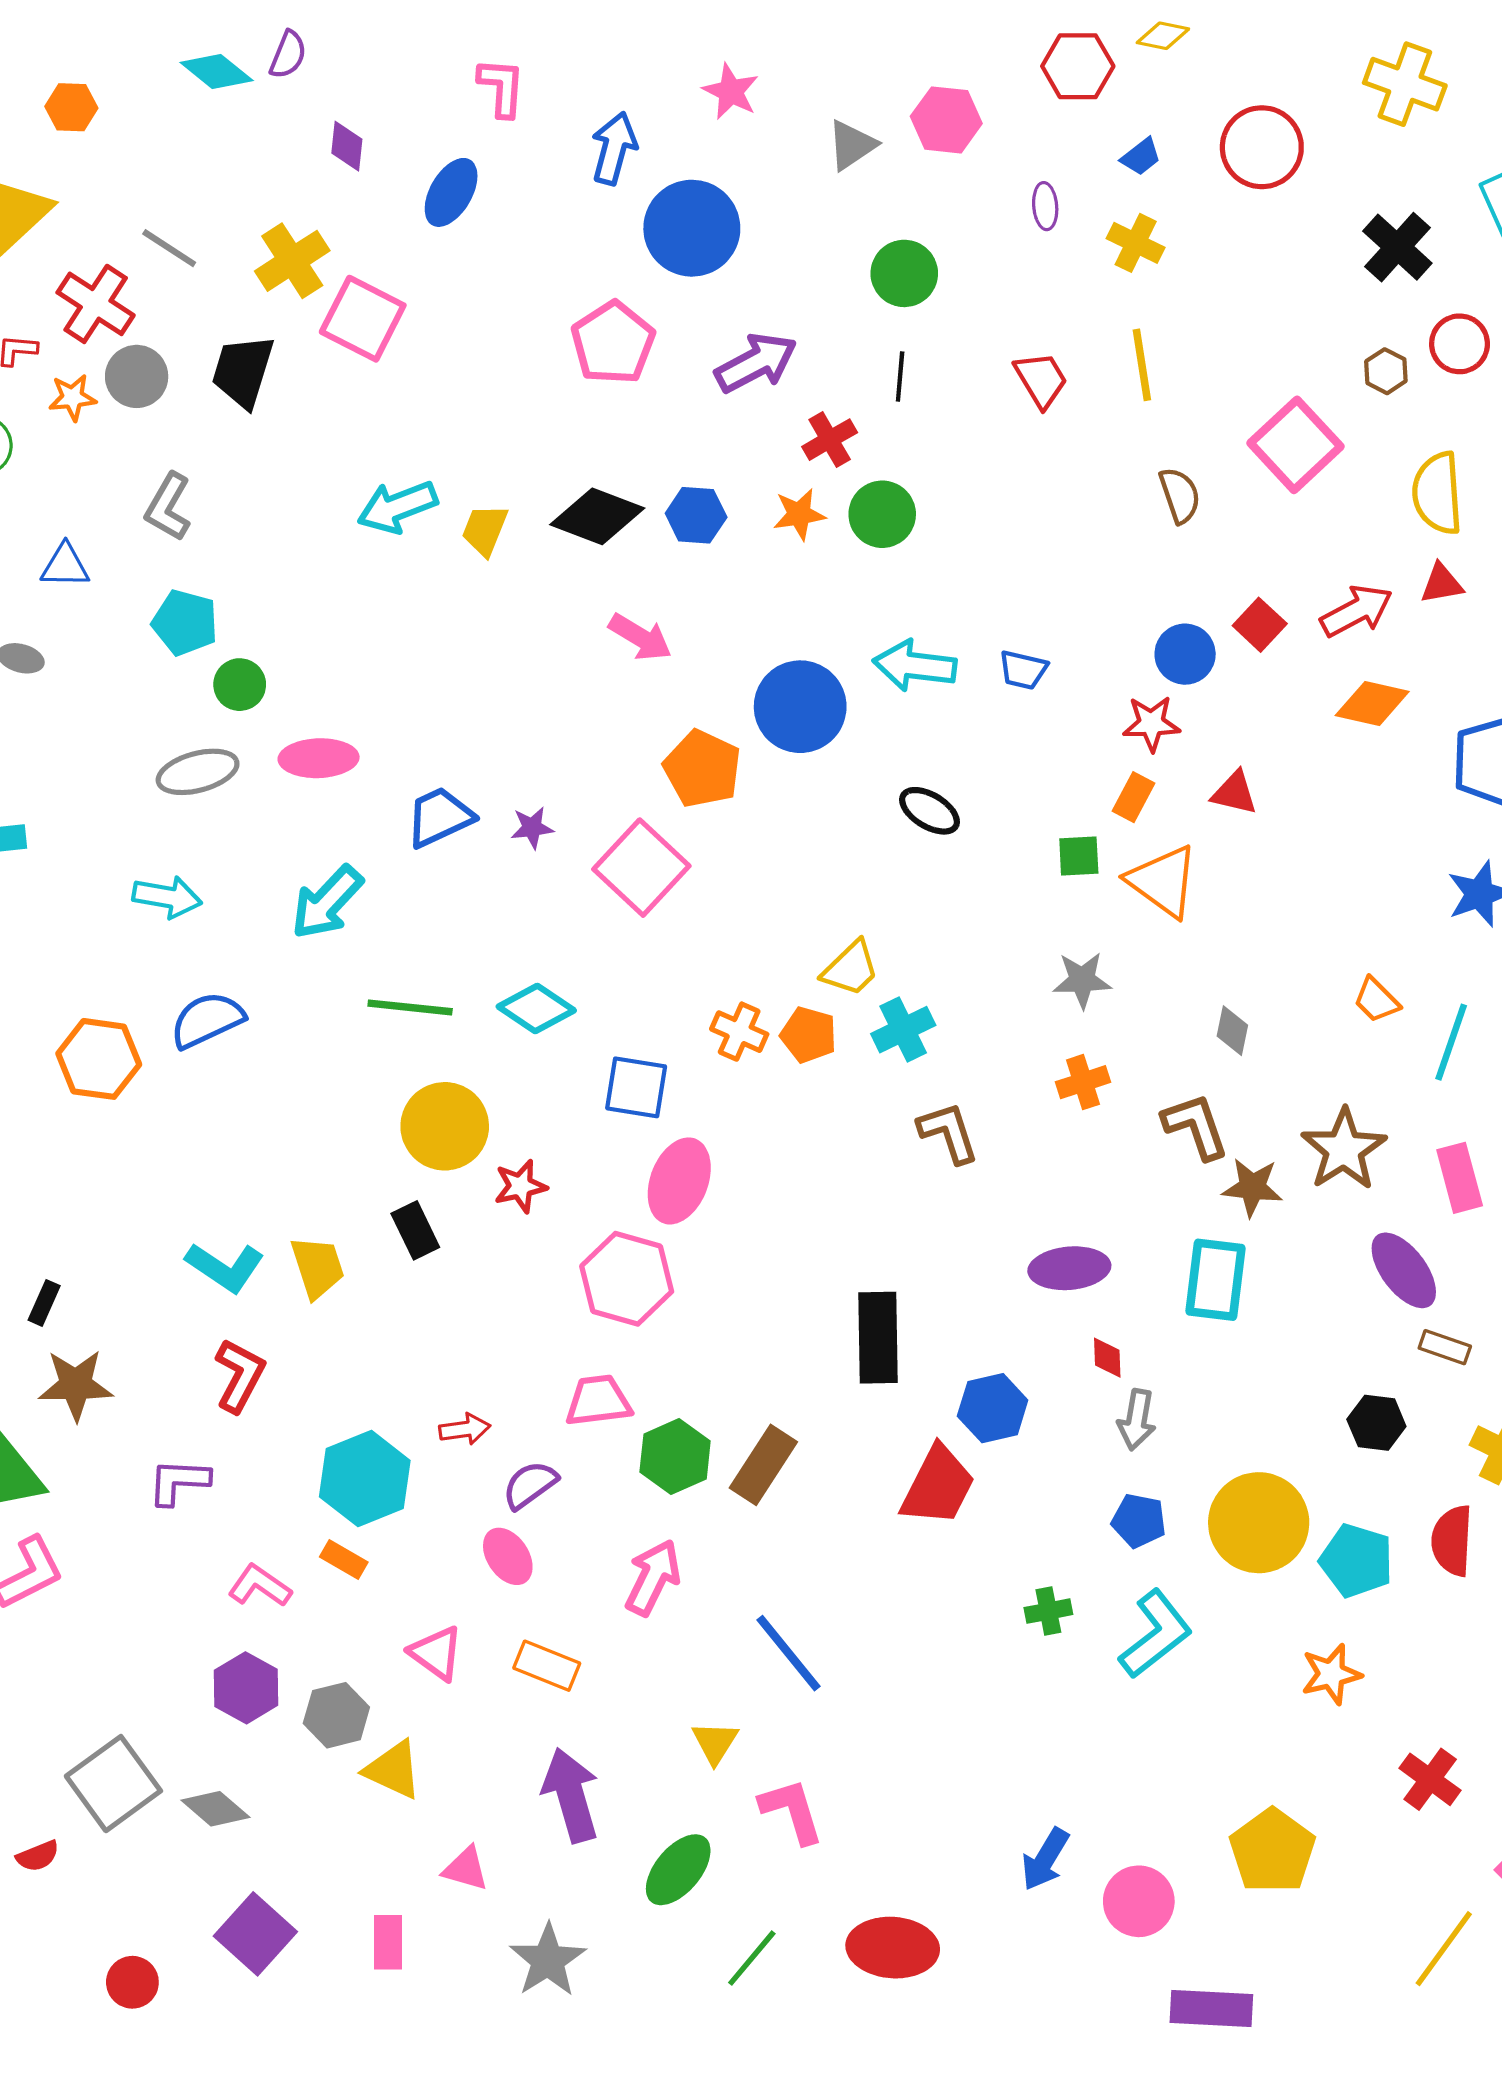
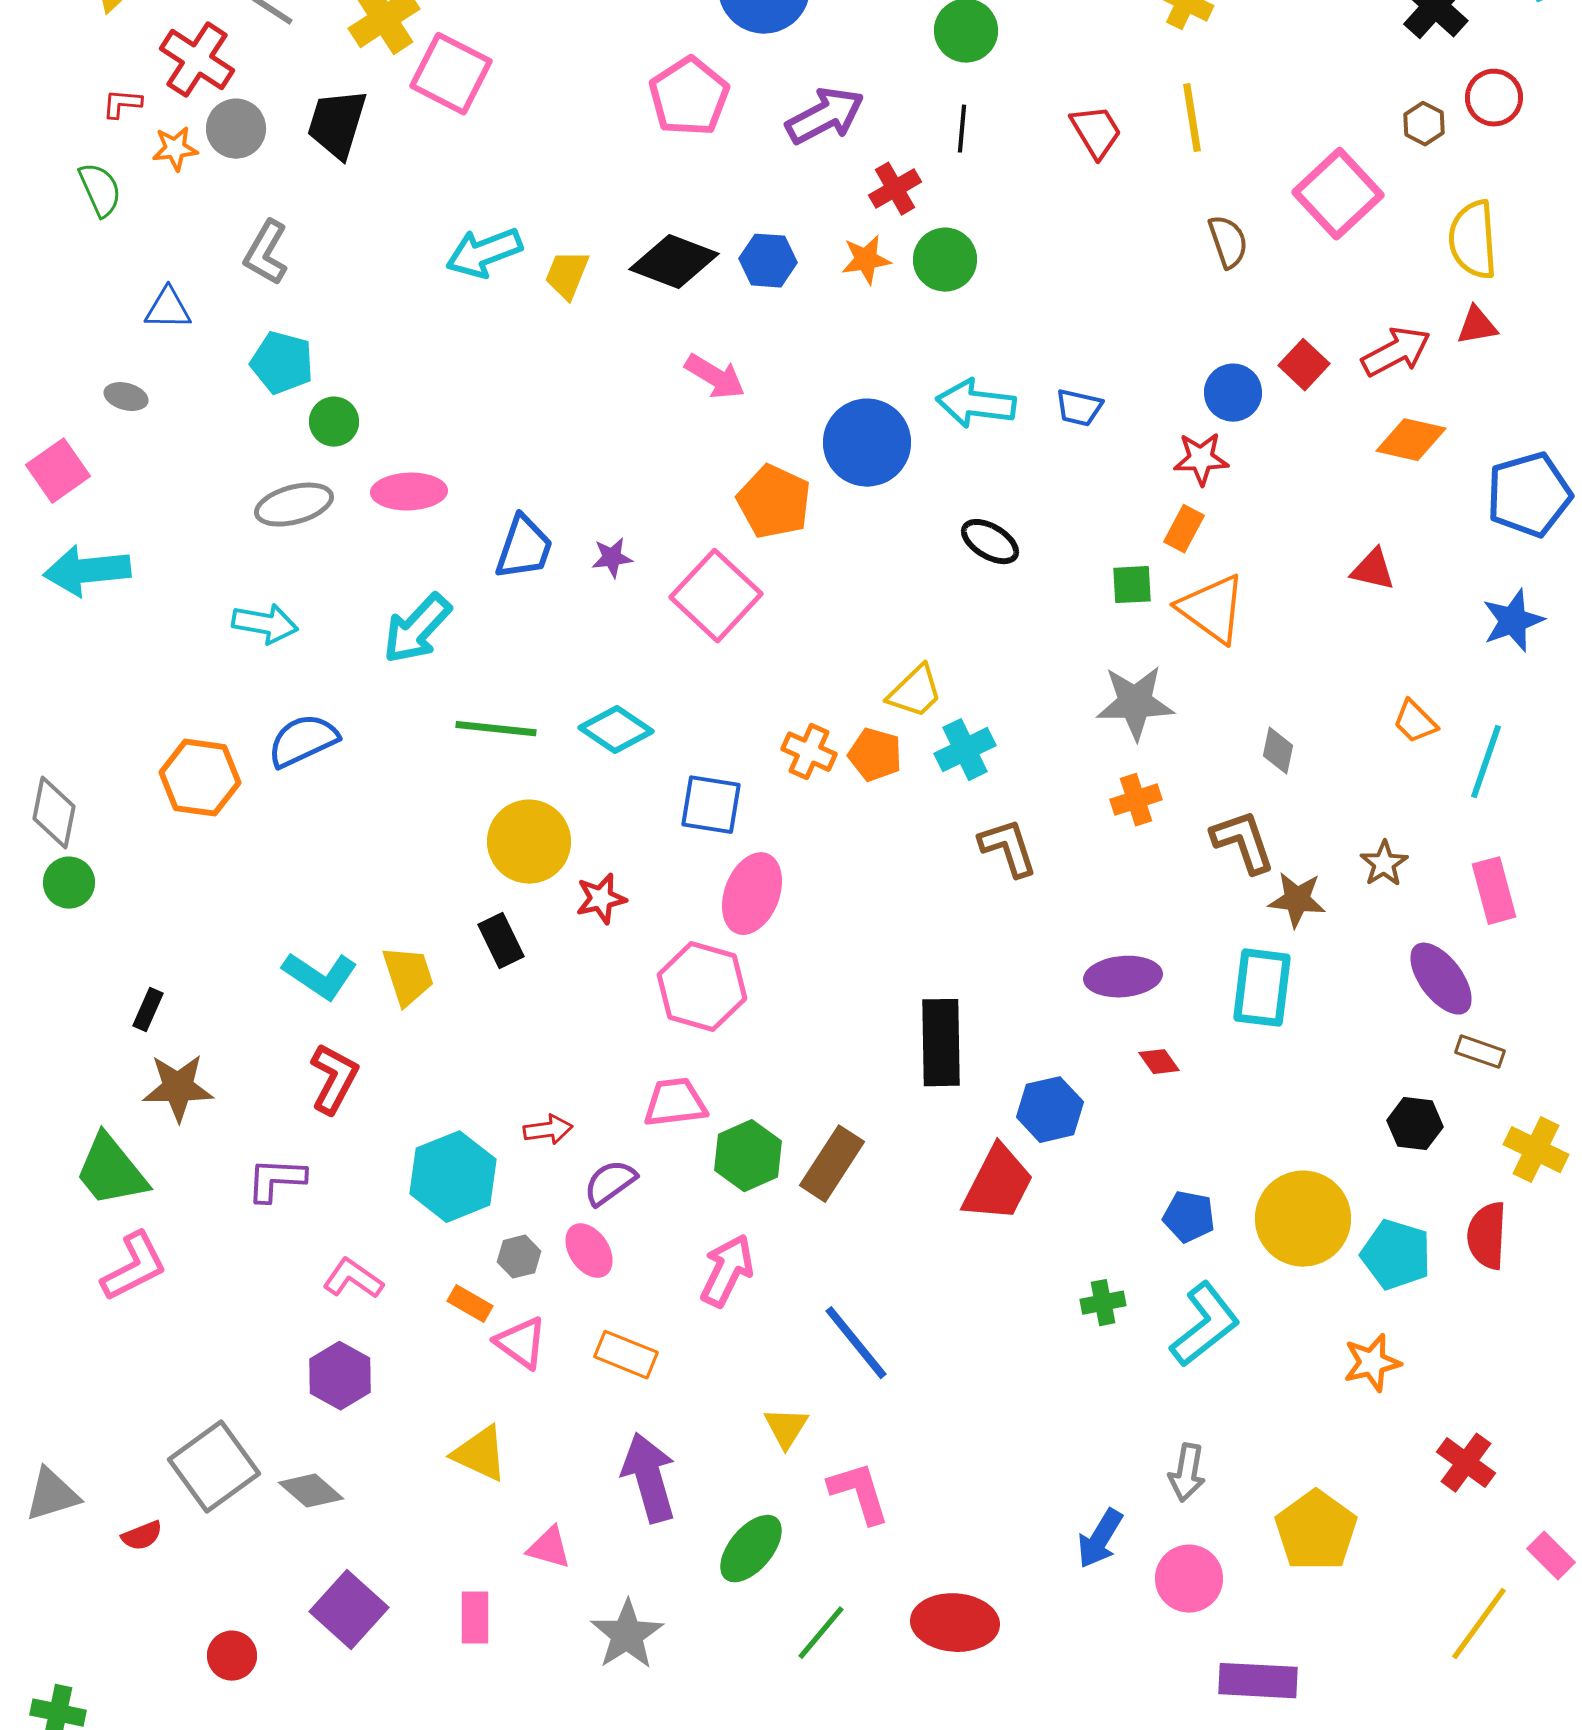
red triangle: (1234, 793) -> (1373, 570), moved
blue trapezoid: (439, 817) -> (524, 548), turned 134
gray star: (1082, 980) -> (1135, 703), size x1.4
brown star: (1344, 1149) -> (1384, 864), size x0.6
red diamond: (1107, 1358) -> (1159, 1062), turned -33
gray arrow: (1137, 1420) -> (1187, 1473), moved
orange rectangle: (344, 1560) -> (470, 1304), moved
gray hexagon: (336, 1715) -> (519, 1257), moved, size x0.7

